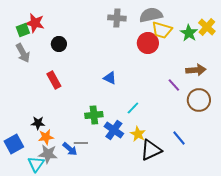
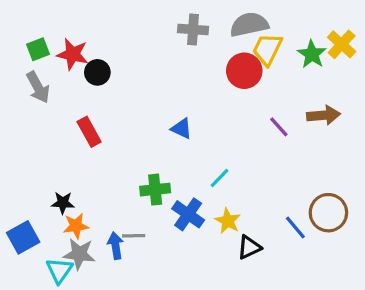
red star: (35, 23) -> (73, 54), moved
yellow trapezoid: (162, 30) -> (267, 49), turned 100
purple line: (174, 85) -> (279, 127), moved
brown circle: (199, 100) -> (328, 213), moved
blue arrow: (70, 149) -> (116, 246), turned -140
black triangle: (151, 150) -> (249, 247), size x0.7

